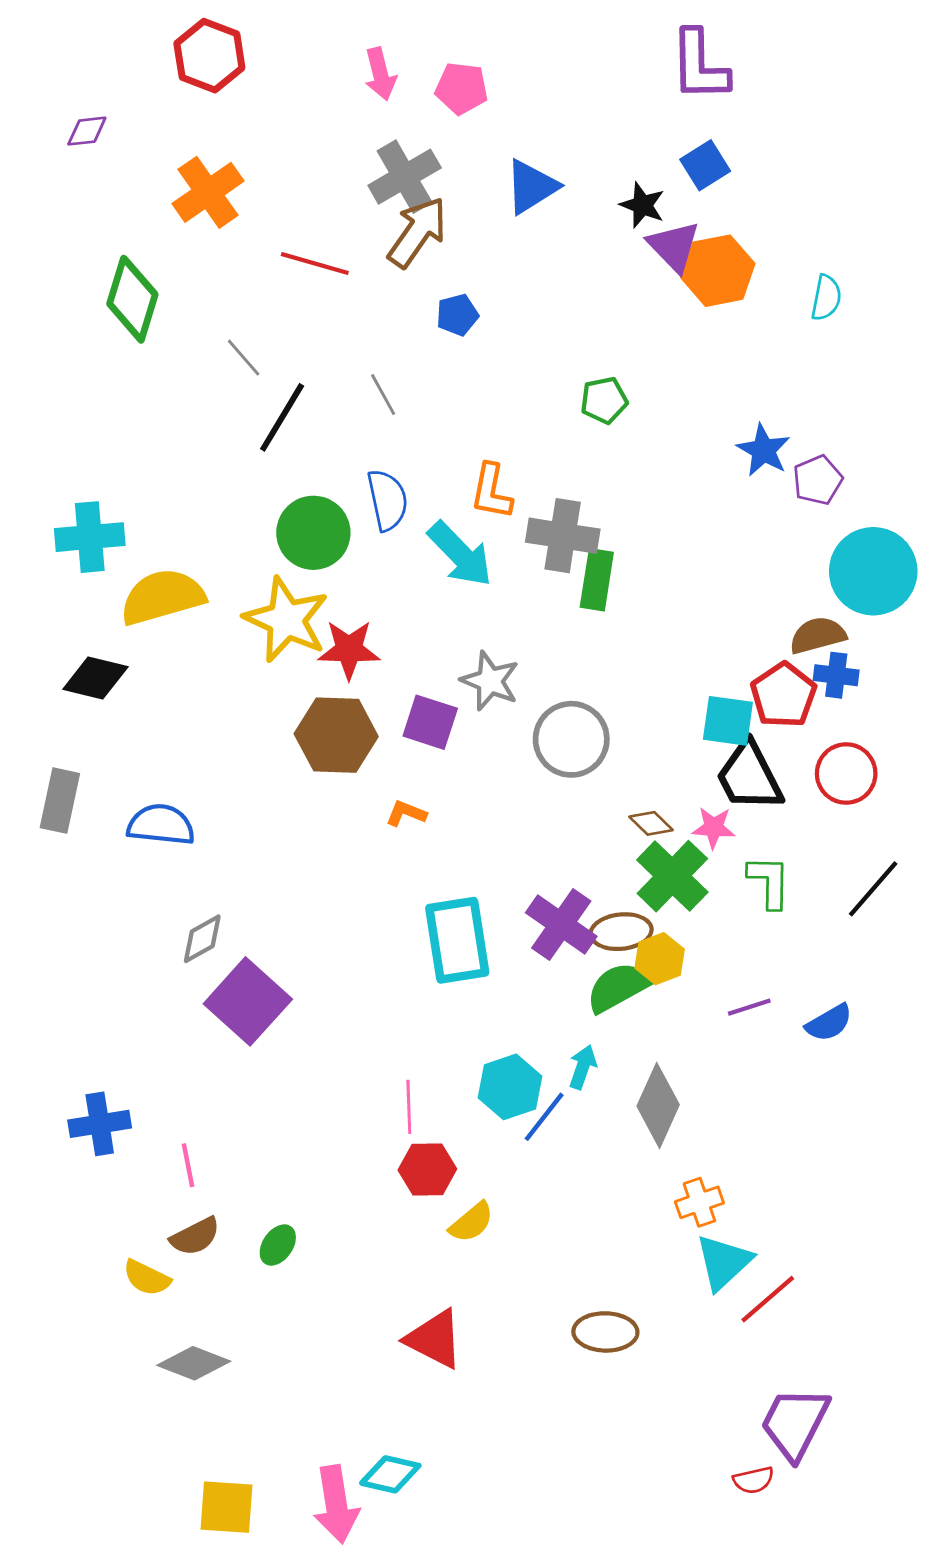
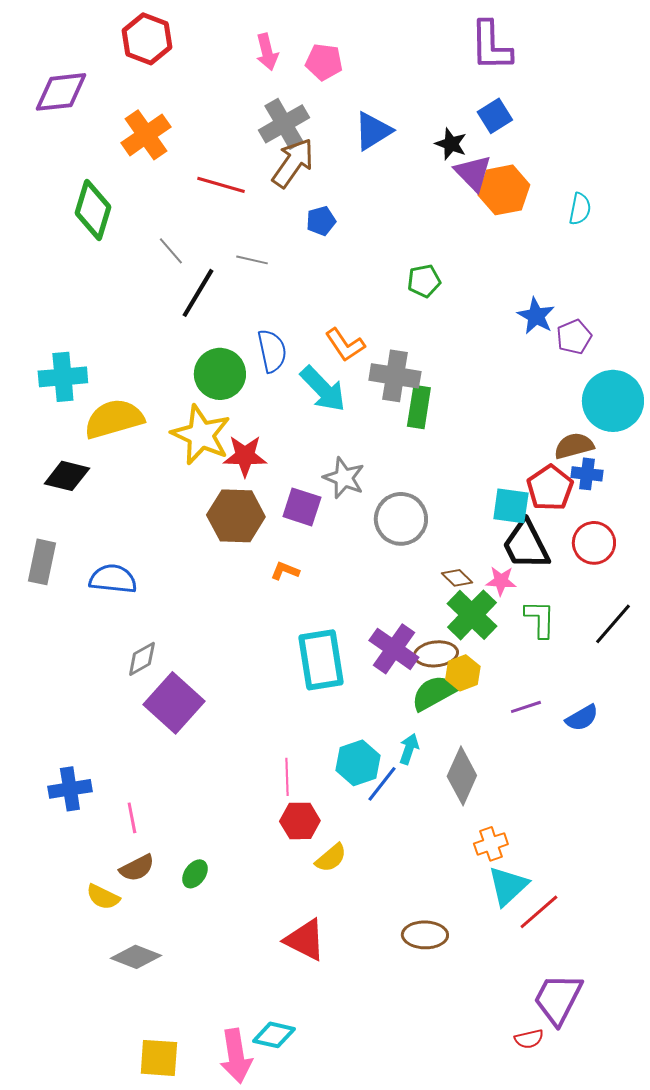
purple diamond: (87, 131) -> (61, 92), size x1.8
gray line: (383, 395) -> (252, 260), moved, turned -48
orange L-shape: (491, 491) -> (345, 345), turned -45

